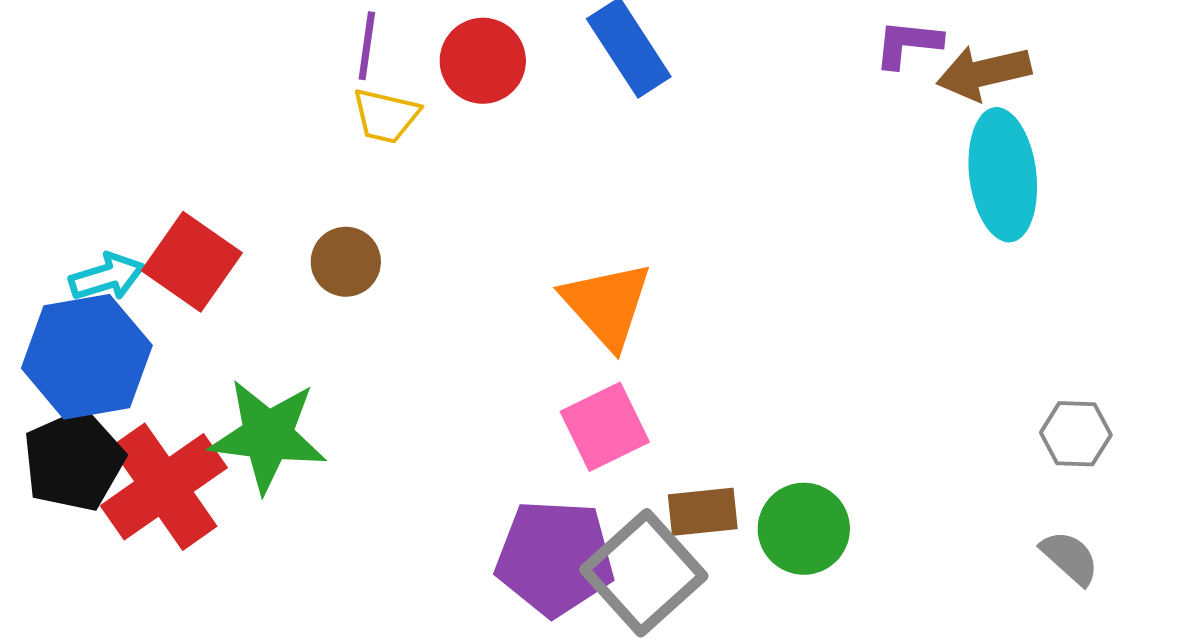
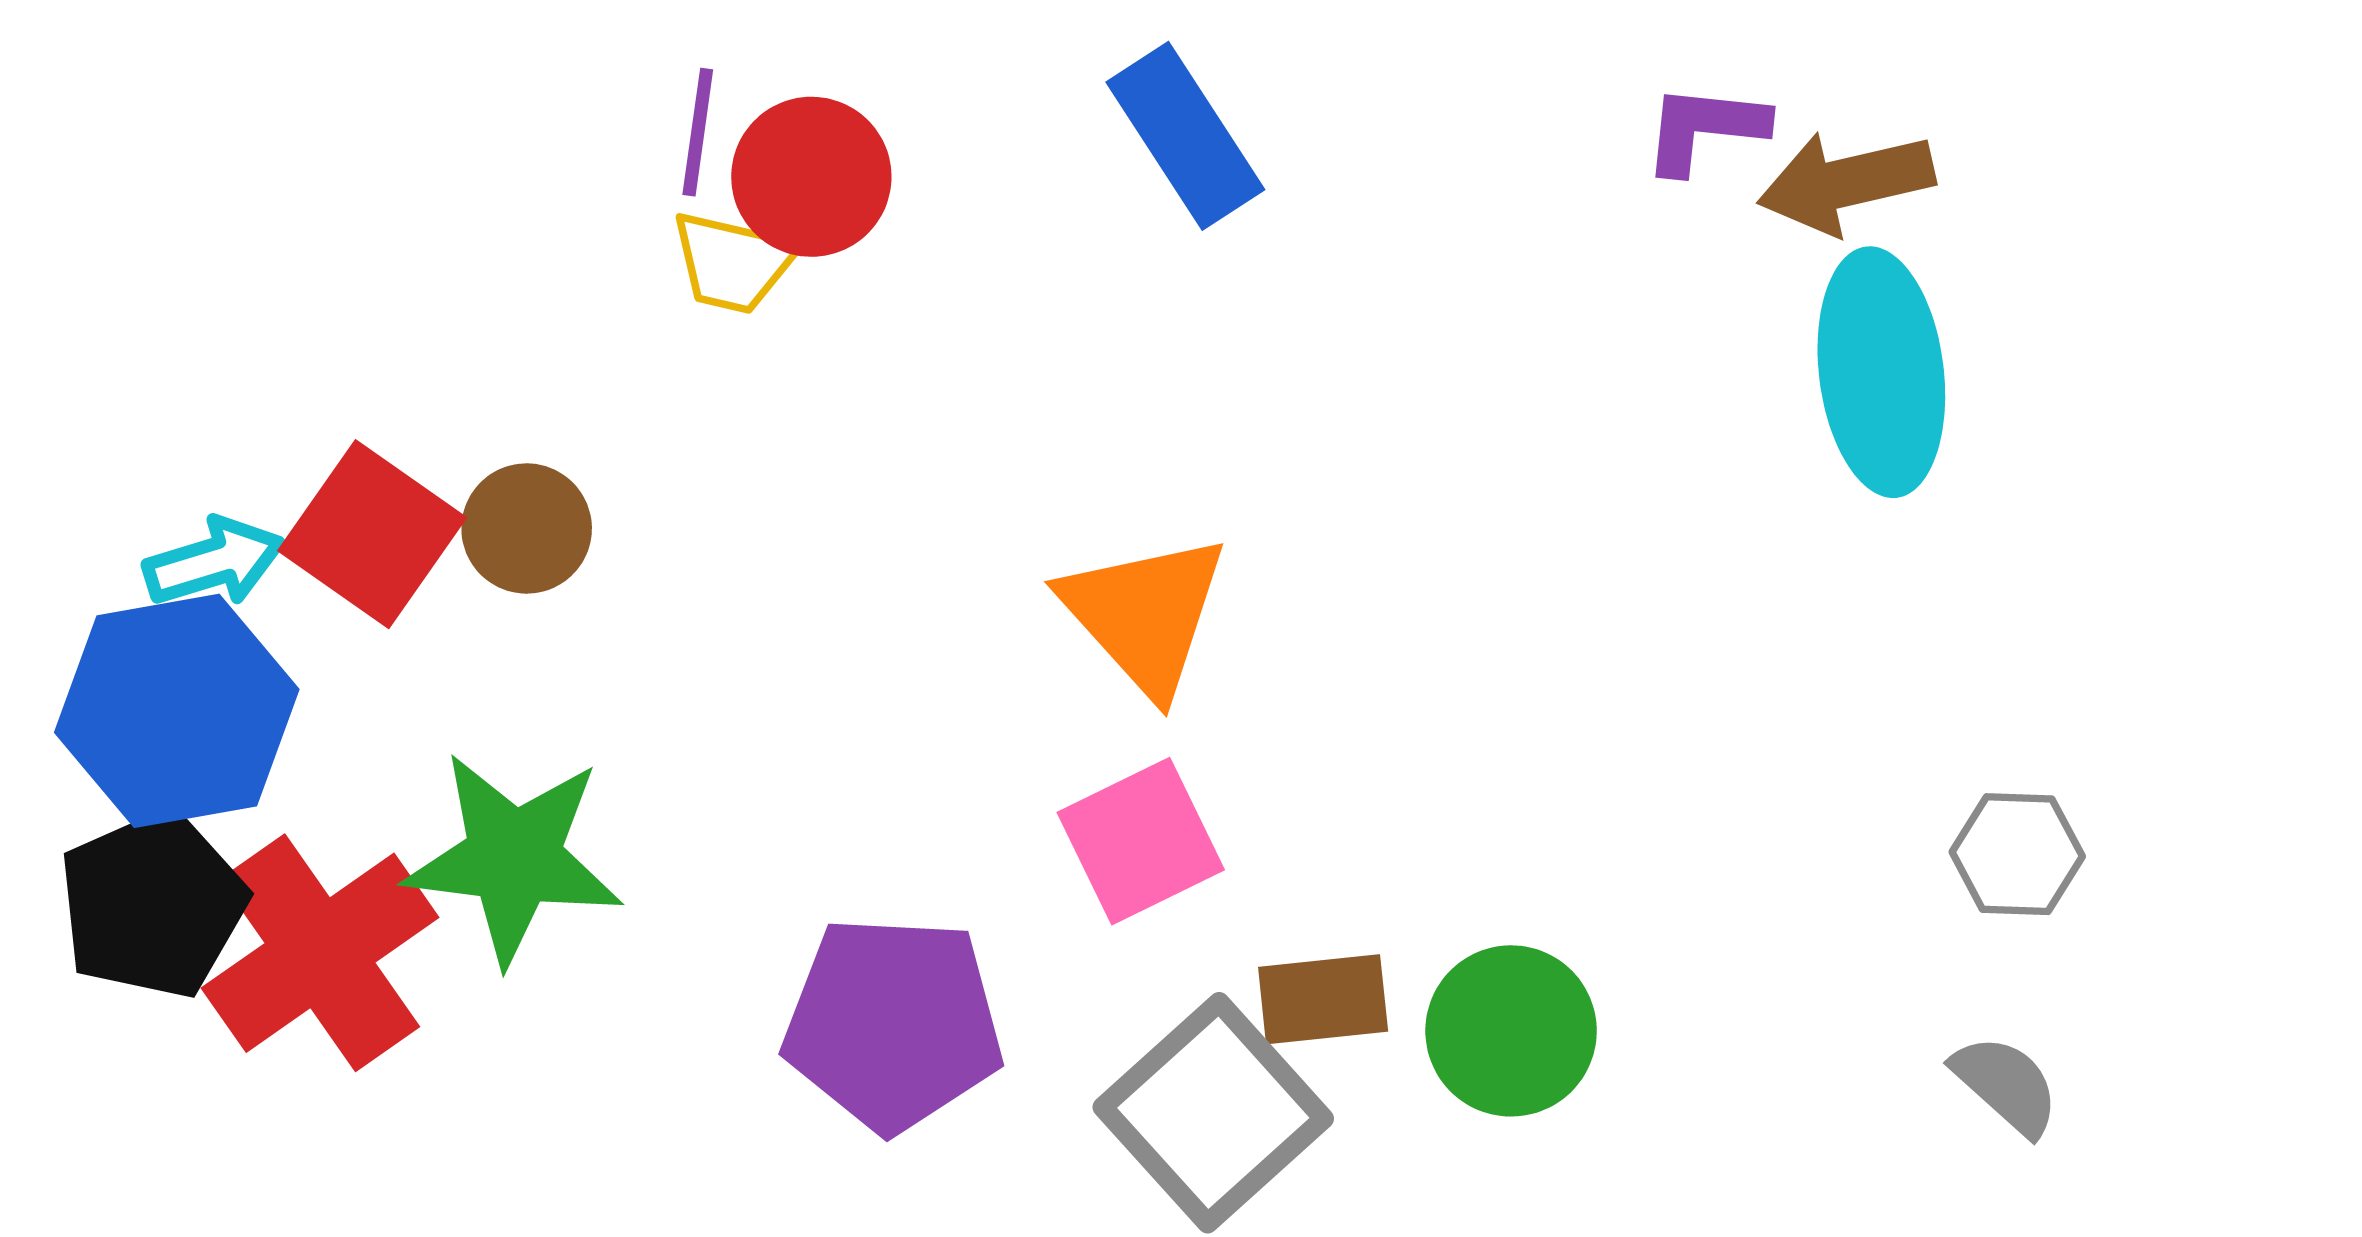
red circle: (483, 61) -> (811, 177), moved
brown circle: (346, 262) -> (527, 528), moved
purple pentagon: (555, 558) -> (893, 1023), moved

